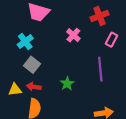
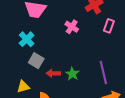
purple line: (100, 69) -> (103, 72), moved
red arrow: (34, 87) -> (53, 73), moved

